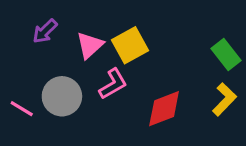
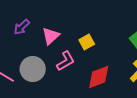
yellow square: (130, 45) -> (87, 42), moved, size x0.7

